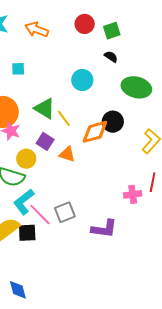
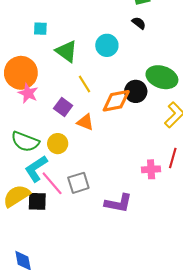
green ellipse: (136, 87) -> (162, 77), moved
green triangle: (45, 108) -> (66, 51), moved
yellow circle: (26, 159) -> (58, 144), moved

